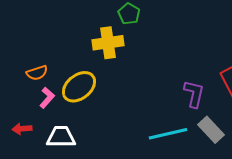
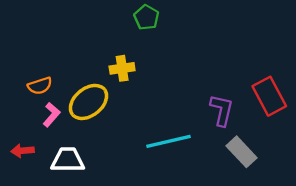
yellow cross: (108, 43) -> (122, 68), moved, size x0.7
cyan line: (168, 134) -> (168, 141), moved

